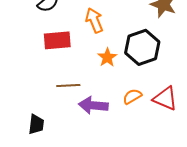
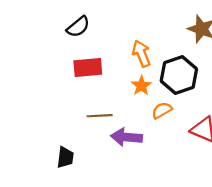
orange arrow: (94, 20) -> (141, 54), moved
orange semicircle: (132, 96) -> (162, 110), moved

